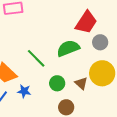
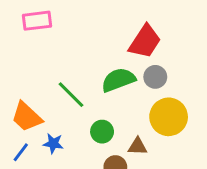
gray circle: (100, 42) -> (155, 77), moved
brown triangle: (81, 83) -> (138, 146), moved, turned -40

